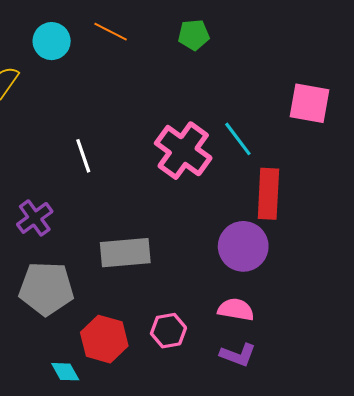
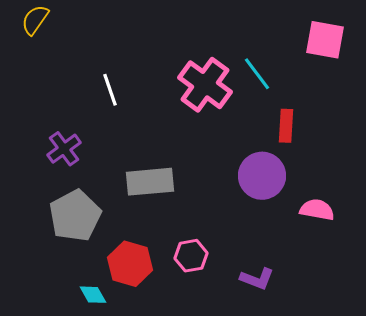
red rectangle: (268, 194) -> (286, 126), size x0.7
gray pentagon: (46, 288) -> (75, 216), turned -30
pink semicircle: (236, 310) -> (317, 210), moved

